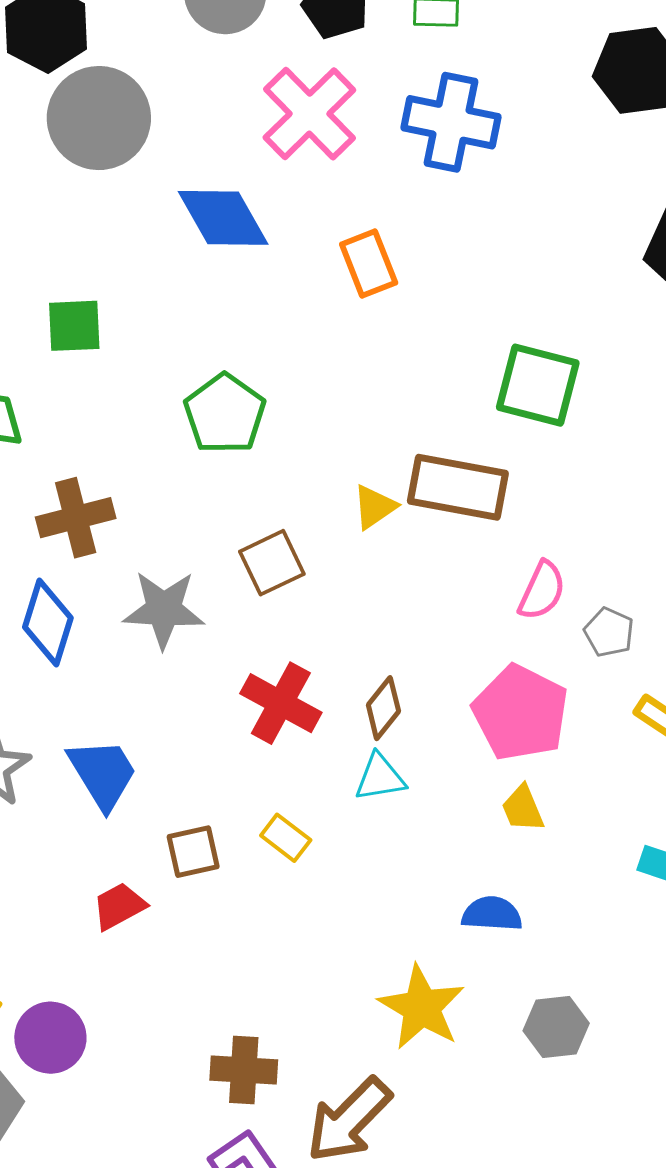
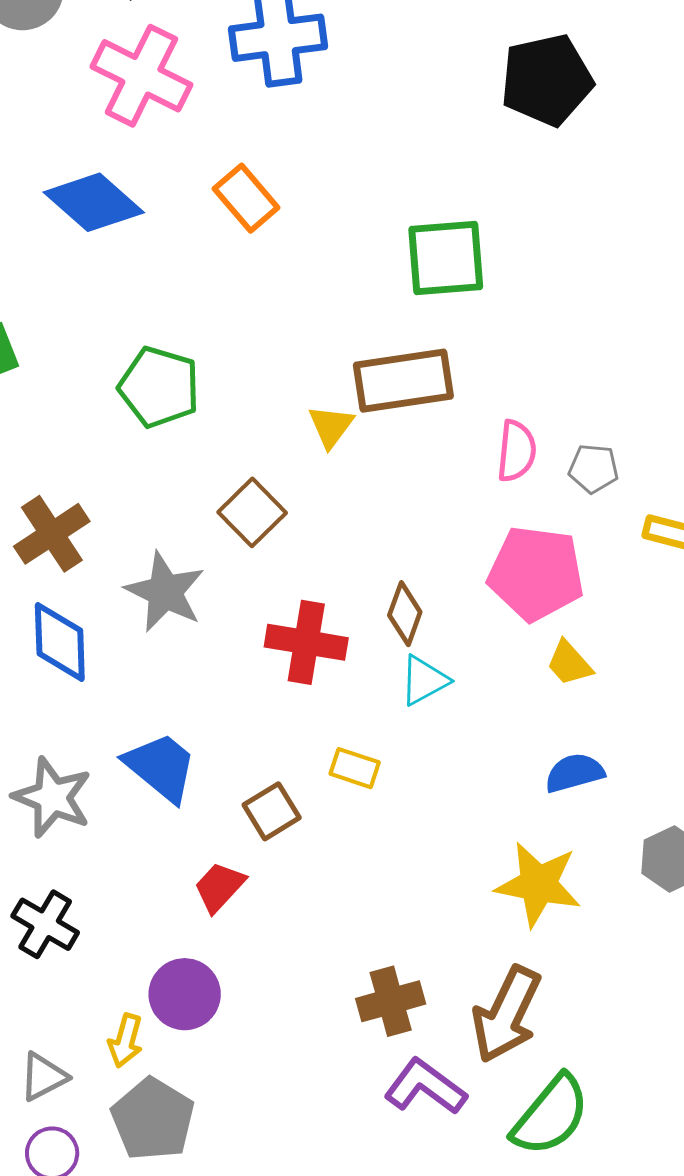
gray star: (164, 609) -> (165, 592), turned -30
purple circle: (50, 1038) -> (185, 994), moved

